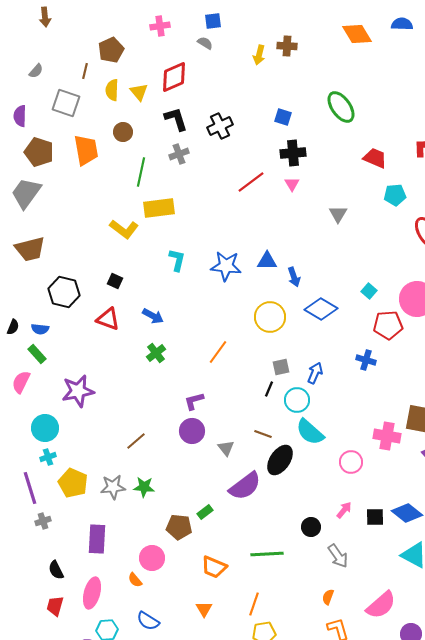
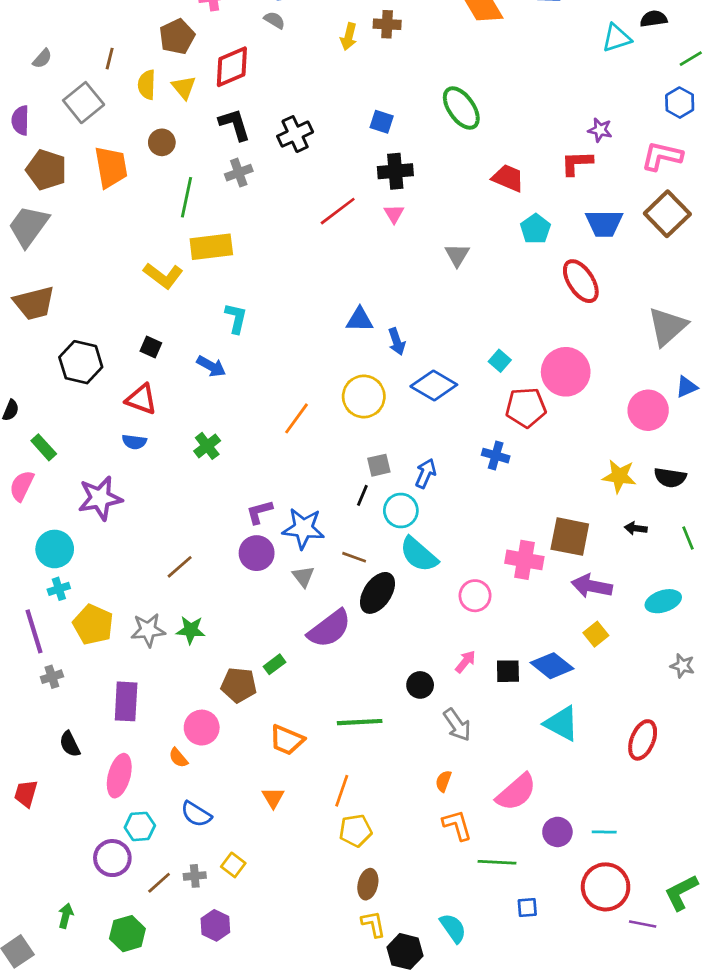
brown pentagon: (111, 50) -> (177, 37), moved
gray square: (66, 103) -> (84, 103), turned 32
cyan pentagon: (395, 195) -> (535, 229), turned -30
blue star: (226, 266) -> (303, 528), moved
blue arrow: (153, 316) -> (211, 366), moved
blue semicircle: (40, 329) -> (134, 442), moved
orange line: (218, 352) -> (296, 418), moved
red trapezoid: (55, 606) -> (26, 793), moved

